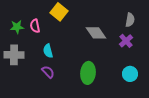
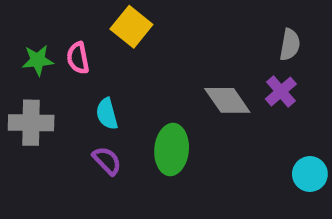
gray diamond: (96, 33) -> (227, 100), moved
green ellipse: (88, 73) -> (172, 149), moved
cyan circle: (130, 74) -> (310, 174), moved

